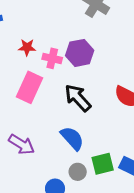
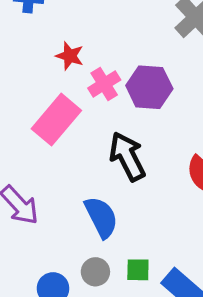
pink cross: (52, 58) -> (104, 84), turned 30
green square: (103, 164) -> (138, 270), size x0.7

